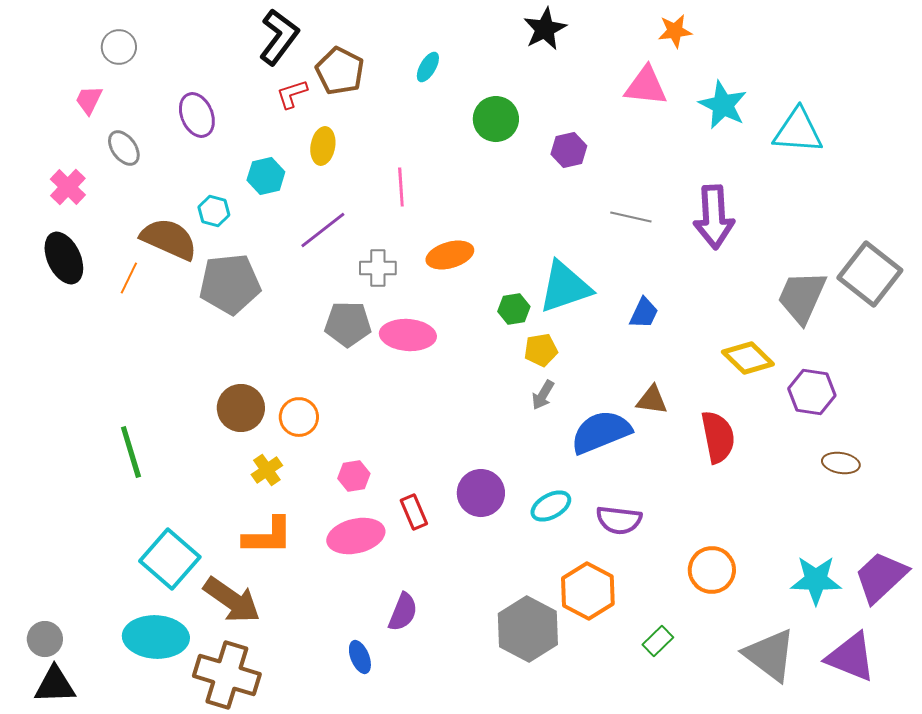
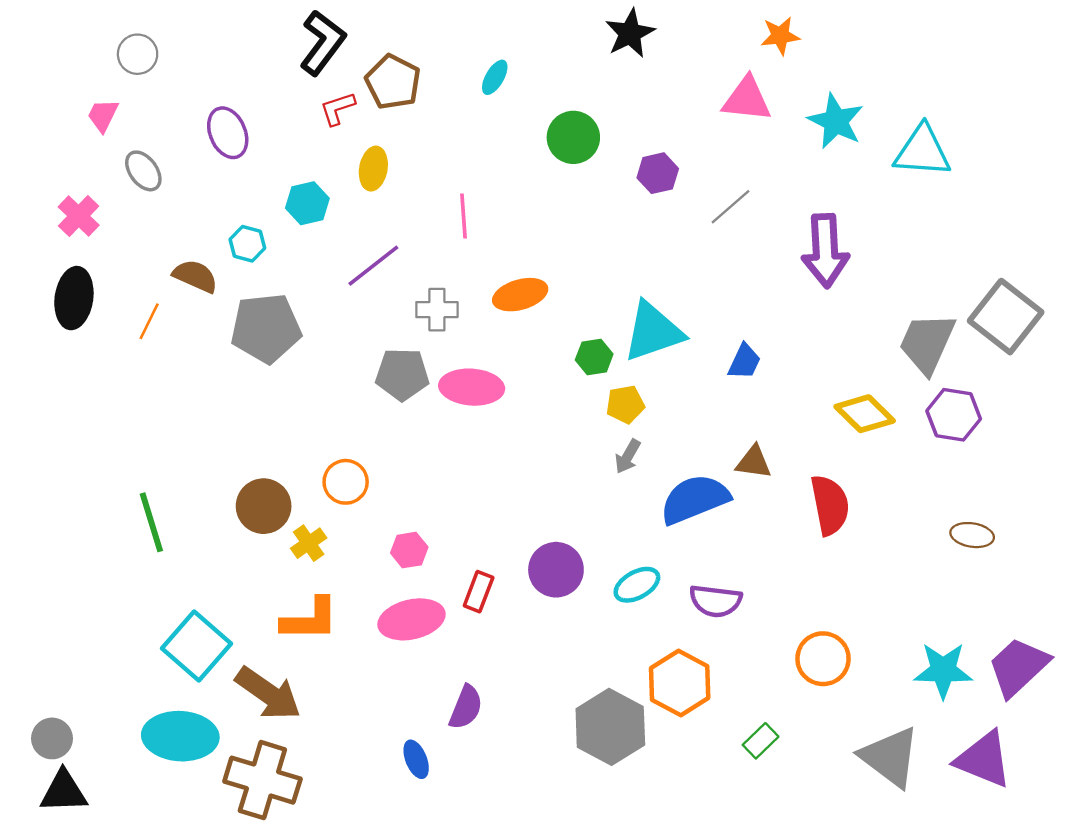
gray line: (631, 217) -> (731, 207), moved, turned -54
brown semicircle: (169, 239) -> (195, 276), size x0.7
black ellipse: (64, 258) -> (74, 298), turned 33
purple hexagon: (812, 392) -> (954, 415), moved
brown circle: (241, 408) -> (264, 506), moved
red rectangle: (414, 512) -> (479, 592), turned 44

